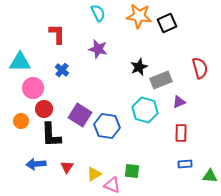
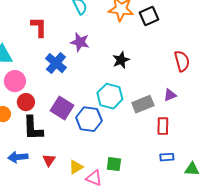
blue cross: (62, 70) -> (56, 63), moved, size x1.5
gray rectangle: (161, 80) -> (143, 104), moved
purple triangle: (179, 102) -> (170, 95), moved
cyan hexagon: (145, 110) -> (110, 96), moved

